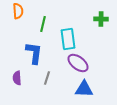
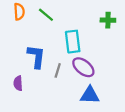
green line: (43, 24) -> (46, 15), moved, turned -63
gray line: (47, 78) -> (58, 70), moved

